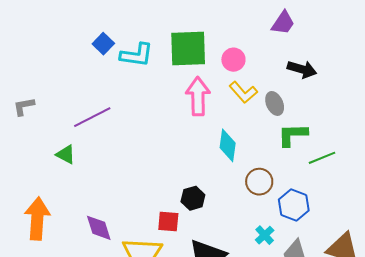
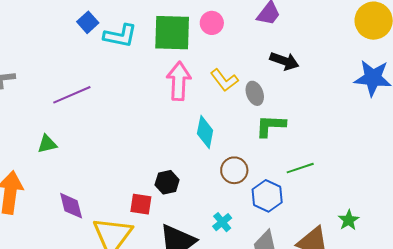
pink circle: (233, 60) -> (212, 23), moved
green triangle: (66, 154) -> (47, 144), moved, turned -45
green line: (322, 158) -> (300, 168), moved
cyan cross: (265, 235) -> (222, 222), moved

